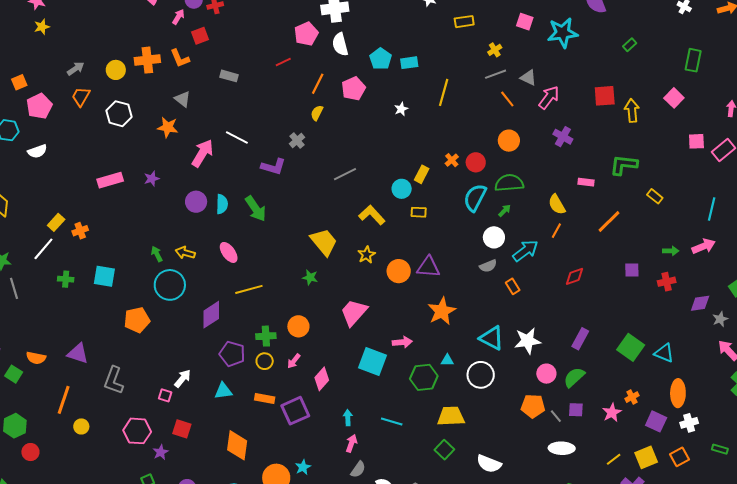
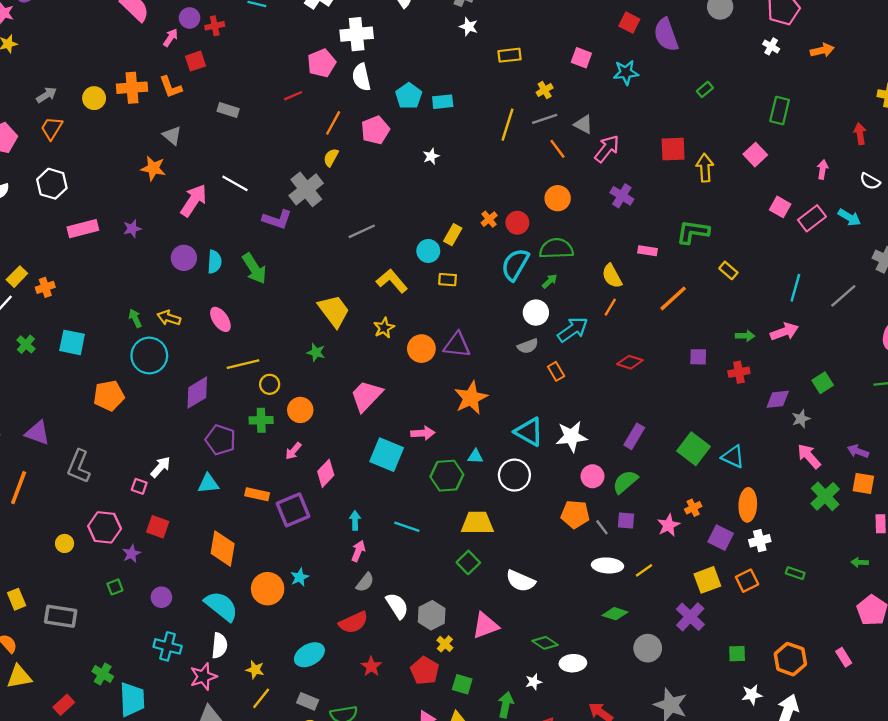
cyan star: (563, 33) -> (626, 72), size x0.7
yellow line: (444, 92) -> (507, 125), moved
white hexagon: (119, 114) -> (52, 184), moved
gray cross: (297, 141) -> (306, 189), size x1.8
pink square: (696, 141) -> (780, 207), turned 30
red diamond: (574, 276) -> (630, 362), turned 35
green cross: (66, 279) -> (26, 344), turned 35
yellow circle: (265, 361) -> (270, 384), moved
yellow circle: (81, 426) -> (65, 543), moved
yellow line: (614, 459) -> (644, 570), moved

